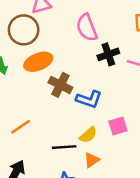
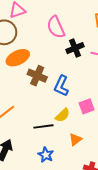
blue L-shape: (89, 99) -> (61, 86), turned 100
orange triangle: (92, 160) -> (75, 139), moved

